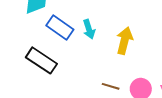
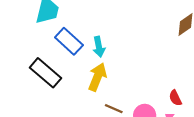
yellow arrow: (125, 41) -> (97, 77), moved

